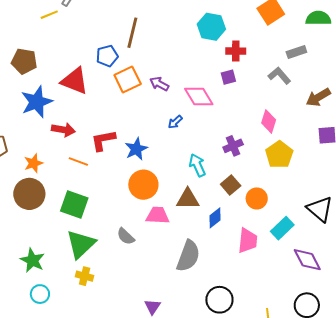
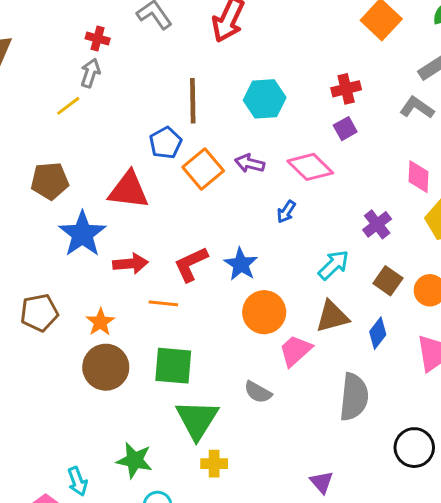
cyan hexagon: (211, 27) -> (265, 99), moved
cyan arrow: (197, 165) -> (334, 265), turned 85
pink trapezoid: (158, 215) -> (295, 351), turned -30

